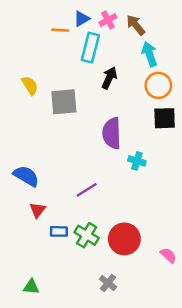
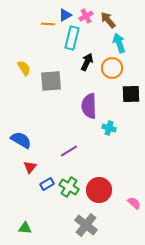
orange circle: (158, 85) -> (112, 68), moved
blue rectangle: (59, 231) -> (47, 184), turned -32
gray cross: (108, 283) -> (86, 225), size x1.6

